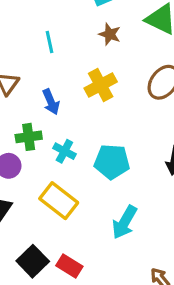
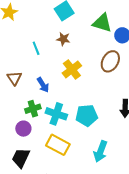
brown star: (110, 34) -> (63, 39), moved
cyan cross: (64, 151) -> (56, 114), size x1.5

